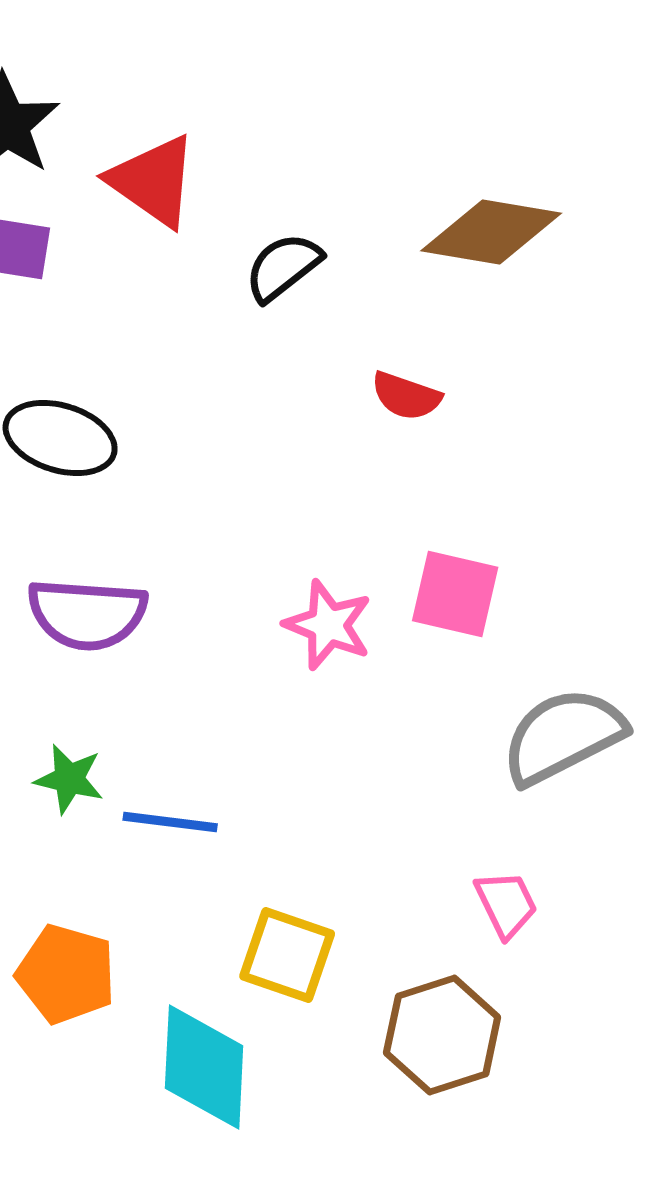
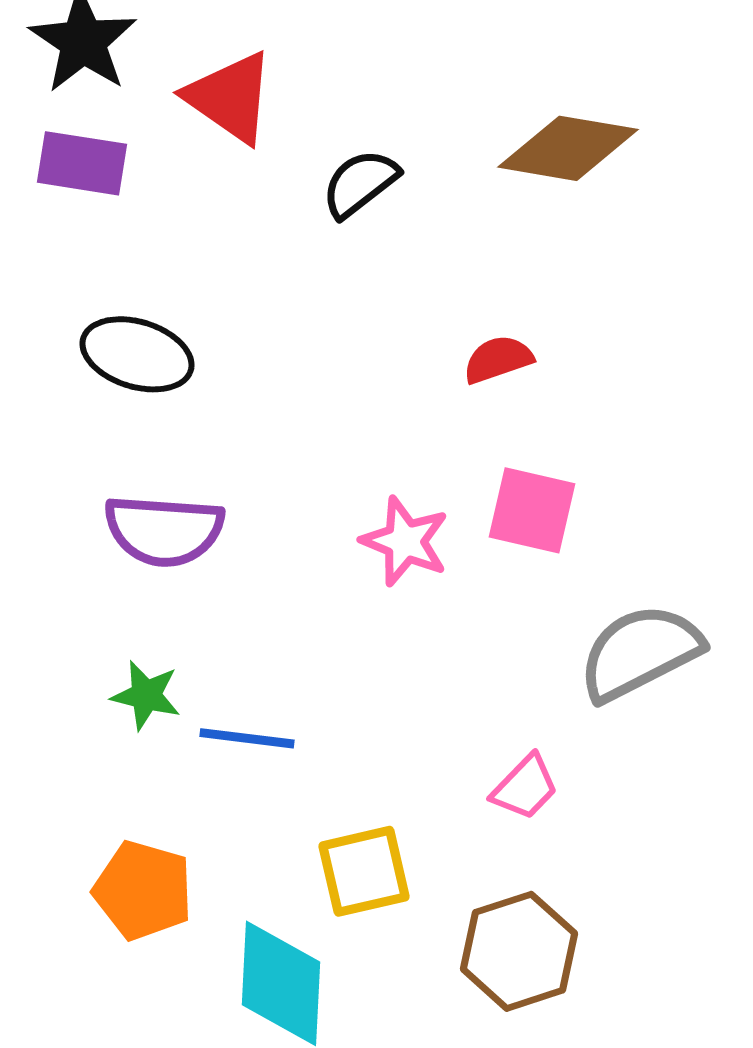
red semicircle: (406, 396) -> (498, 359), moved, turned 142
pink trapezoid: (506, 904) -> (525, 787), moved, turned 70
yellow square: (287, 955) -> (364, 871), turned -32

